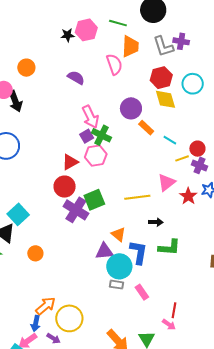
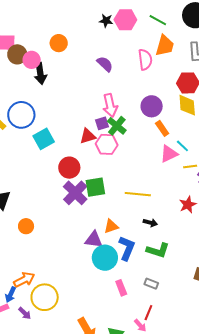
red triangle: (70, 162) -> (88, 136), moved
pink triangle: (166, 182) -> (169, 154), moved
cyan square: (18, 214) -> (44, 139), moved
orange triangle: (118, 234) -> (111, 226), turned 49
gray rectangle: (116, 285) -> (151, 284), moved

